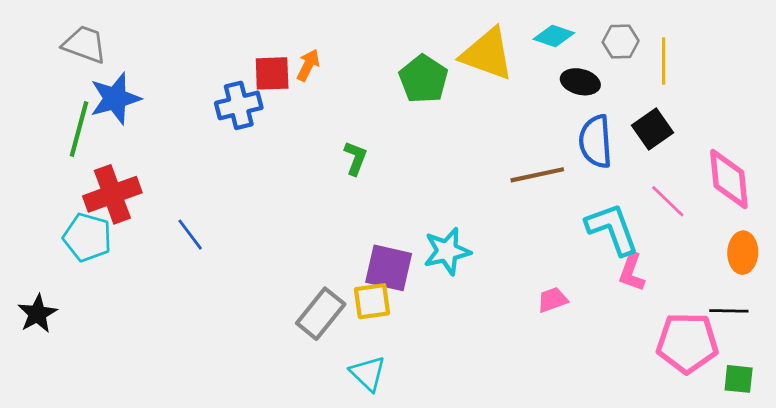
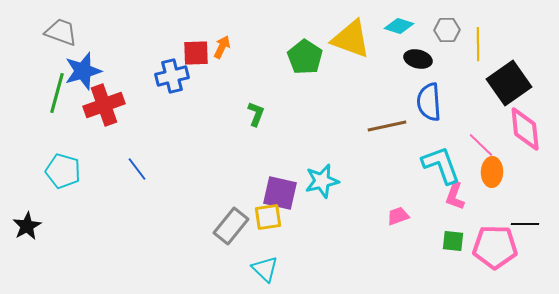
black square: (653, 129) -> (509, 83), moved, size x1.5
red cross: (112, 194) -> (104, 105), moved
orange ellipse: (743, 253) -> (492, 172), moved
green square: (739, 379) -> (453, 241), moved

